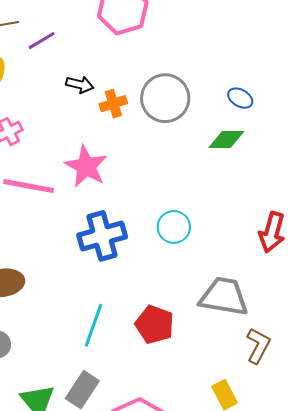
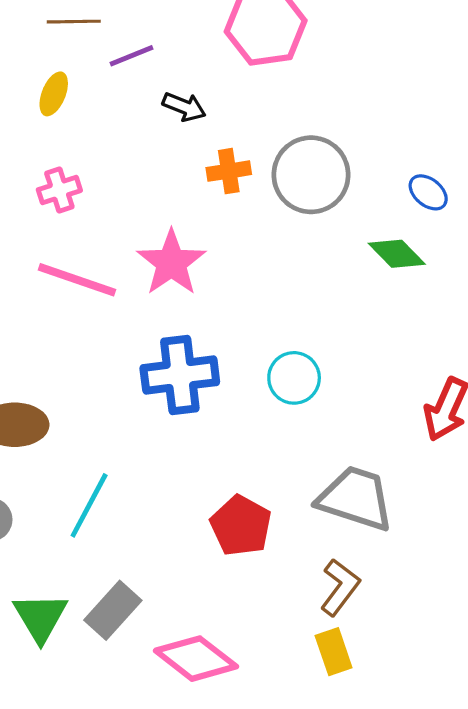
black arrow: (80, 85) -> (184, 107), moved
green diamond: (226, 139) -> (397, 254), turned 36
cyan line: (94, 325) -> (89, 505), moved
brown L-shape: (258, 346) -> (340, 587), moved

